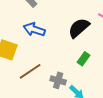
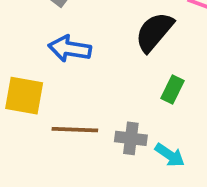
brown line: (30, 71) -> (75, 130), turned 45

